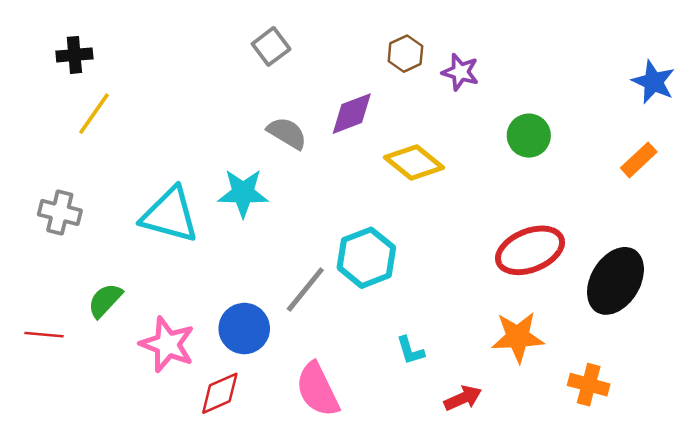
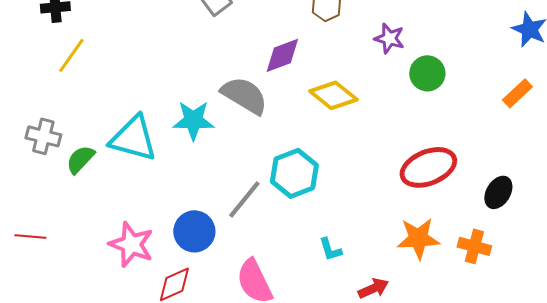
purple star: (460, 72) -> (389, 38), moved
gray semicircle: (287, 133) -> (244, 95), moved, size x1.4
black ellipse: (615, 281) -> (498, 192), size x0.6
green semicircle: (105, 300) -> (80, 159), moved
orange cross: (589, 385) -> (474, 246), moved

